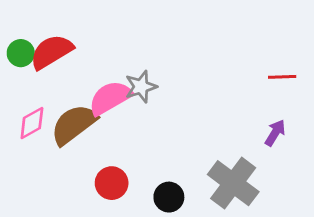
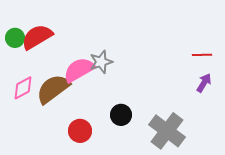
purple arrow: (275, 133) -> (204, 83), moved
black circle: (169, 197) -> (121, 115), moved

